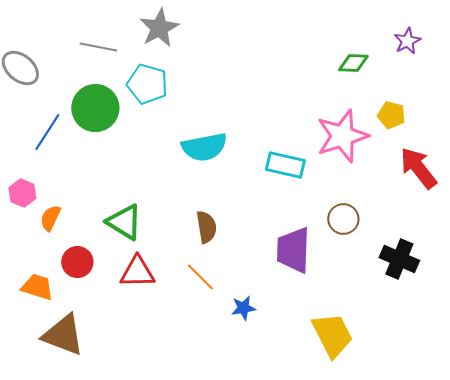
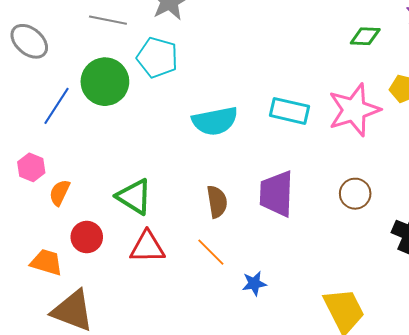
cyan rectangle: (285, 165) -> (290, 111), moved
purple trapezoid: (293, 250) -> (276, 194), moved

